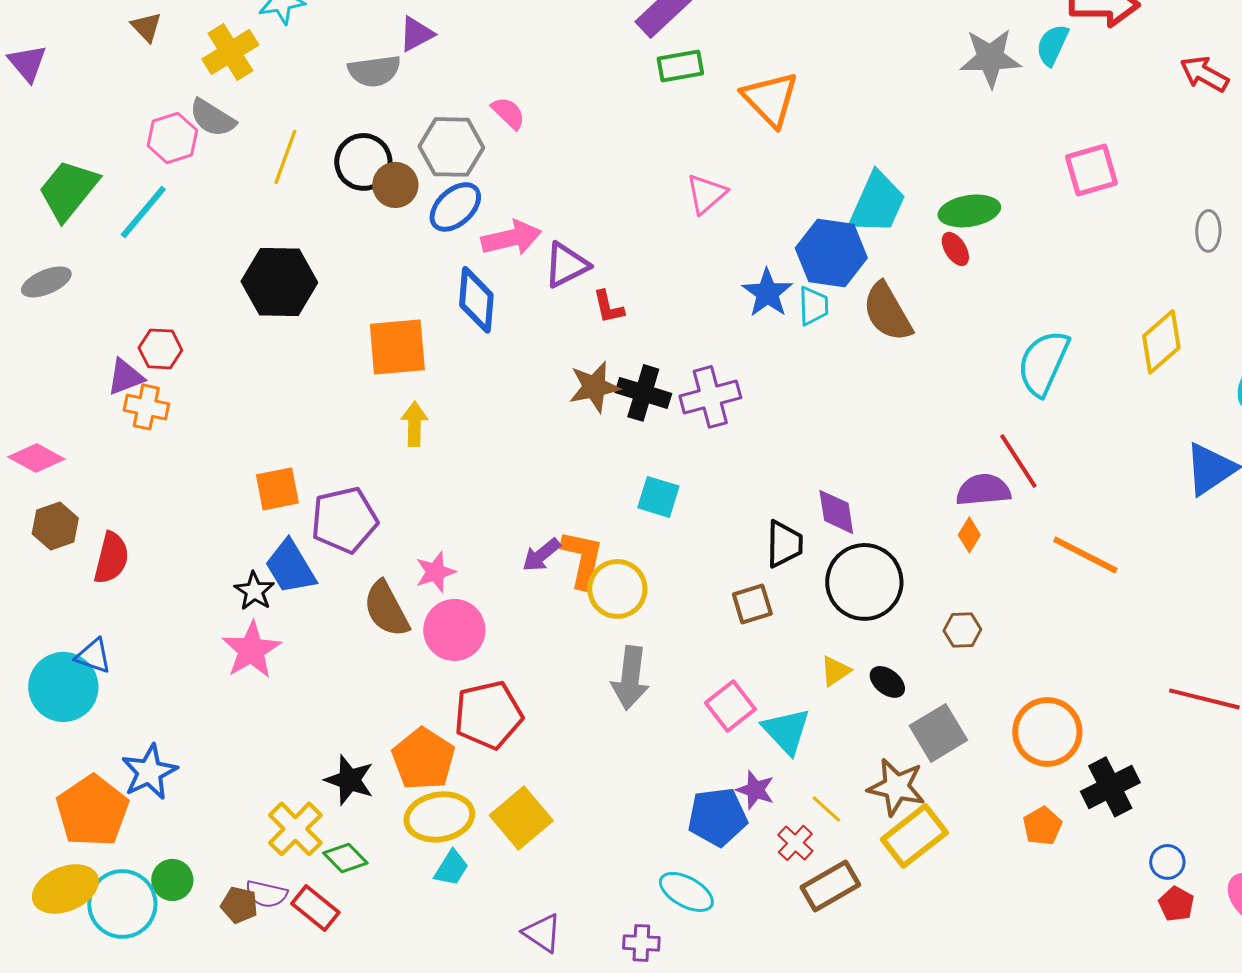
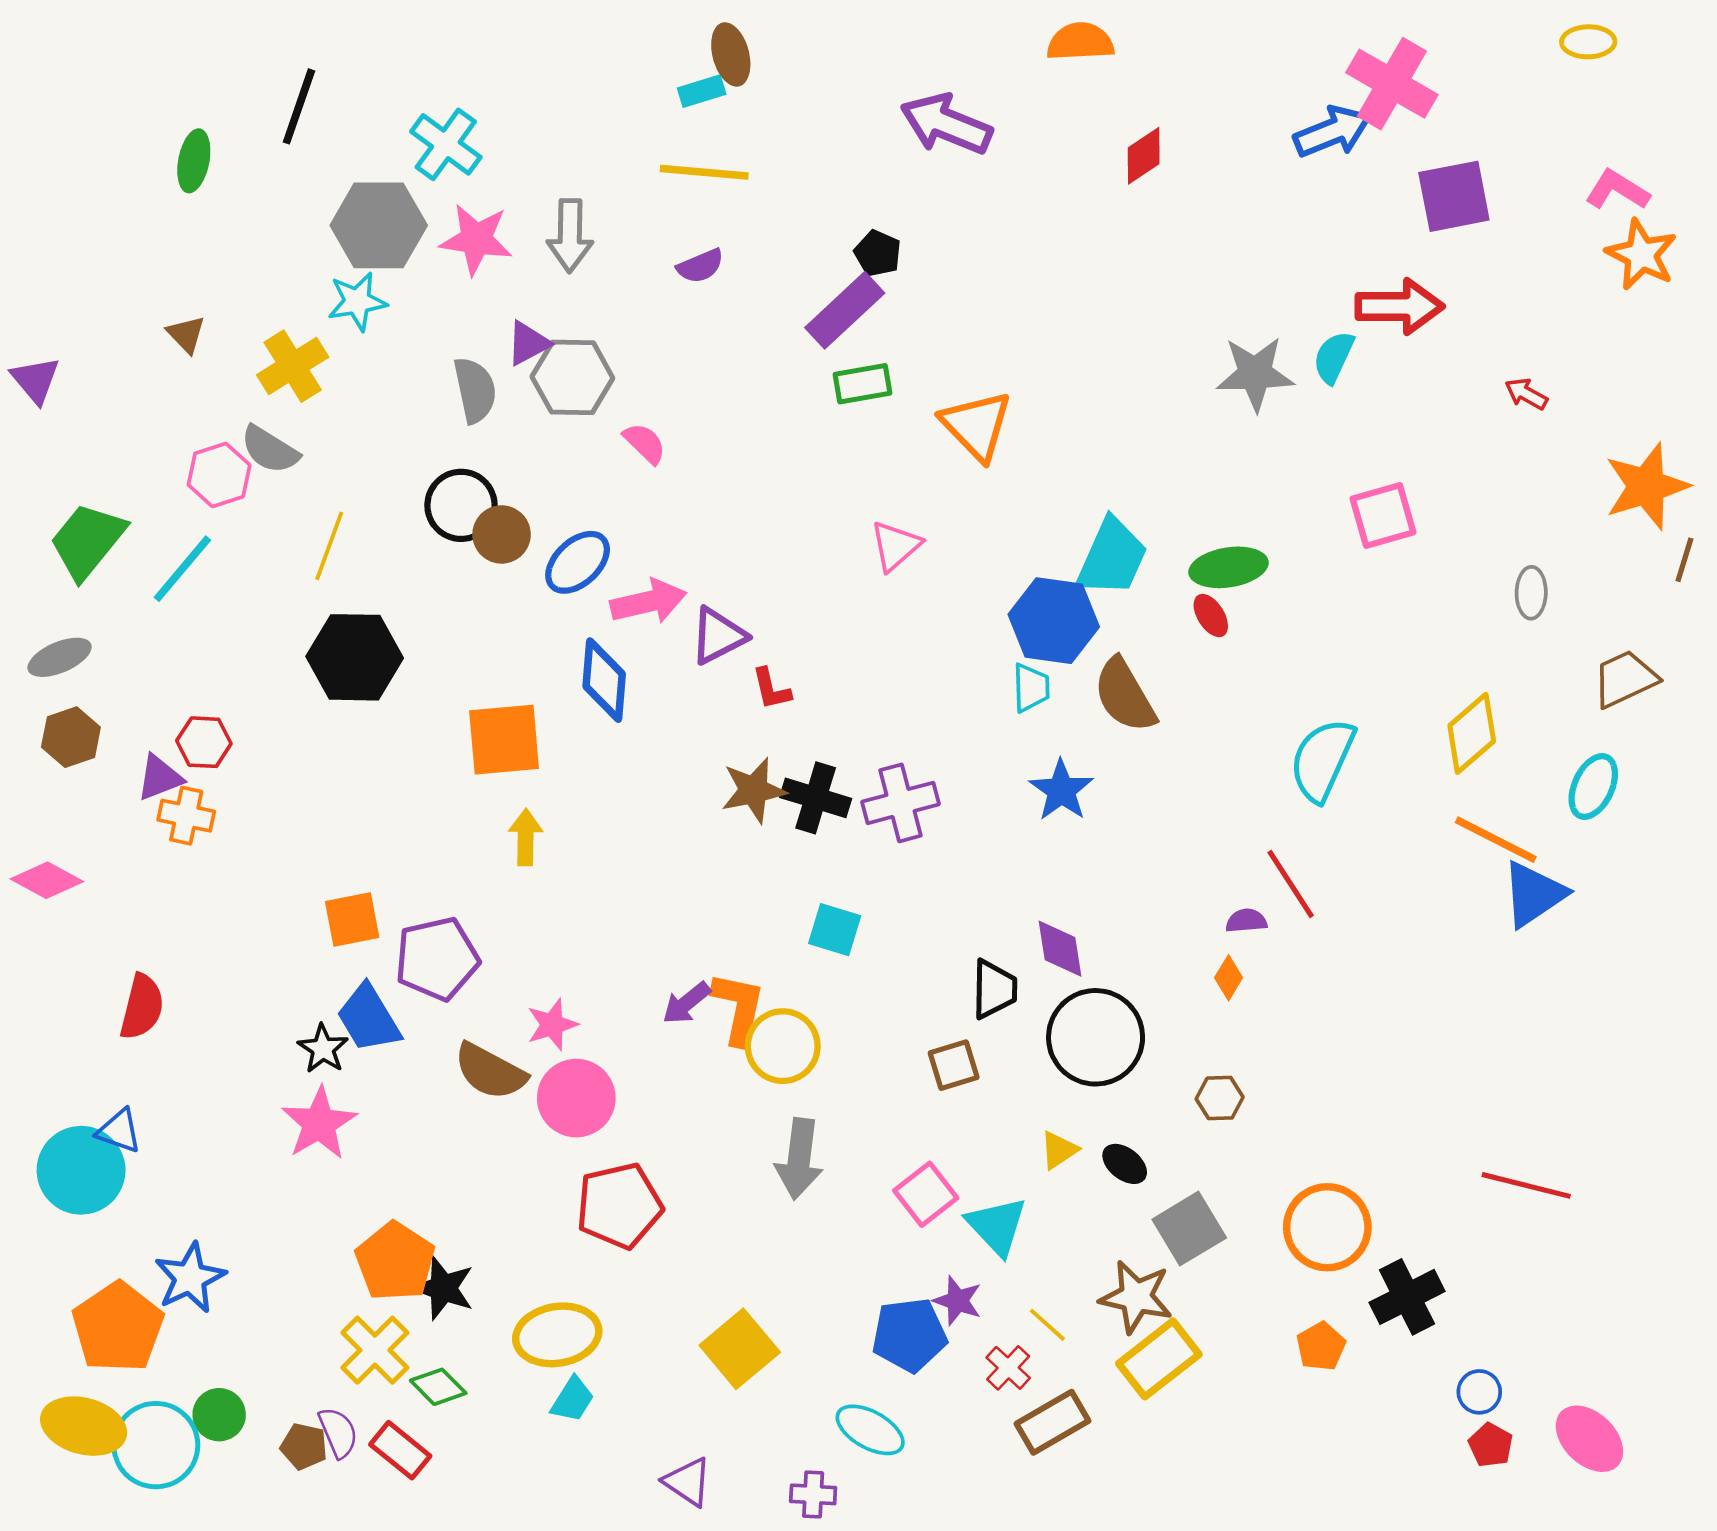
gray semicircle: (374, 71) -> (475, 390), turned -94
red arrow: (1204, 74) -> (1526, 394), size x0.7
gray hexagon: (451, 147) -> (572, 377), moved
yellow line: (285, 157) -> (329, 546), moved
blue star: (767, 293) -> (1061, 790), moved
purple semicircle: (983, 490) -> (1246, 921), size x0.6
brown hexagon: (55, 526) -> (71, 737), moved
orange line: (1085, 555) -> (1496, 840), moved
brown semicircle: (386, 609) -> (490, 1071), turned -34
orange pentagon: (423, 759) -> (395, 1261), moved
yellow square: (521, 818) -> (740, 1349), moved
yellow ellipse: (65, 889) -> (84, 1426), turned 38
purple semicircle: (266, 894) -> (338, 1432), turned -126

